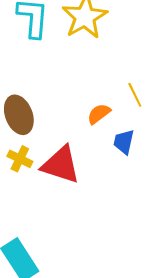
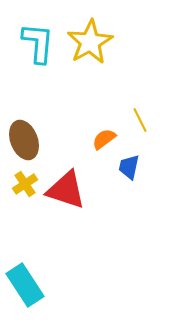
yellow cross: (20, 159) -> (25, 184), turned 30

